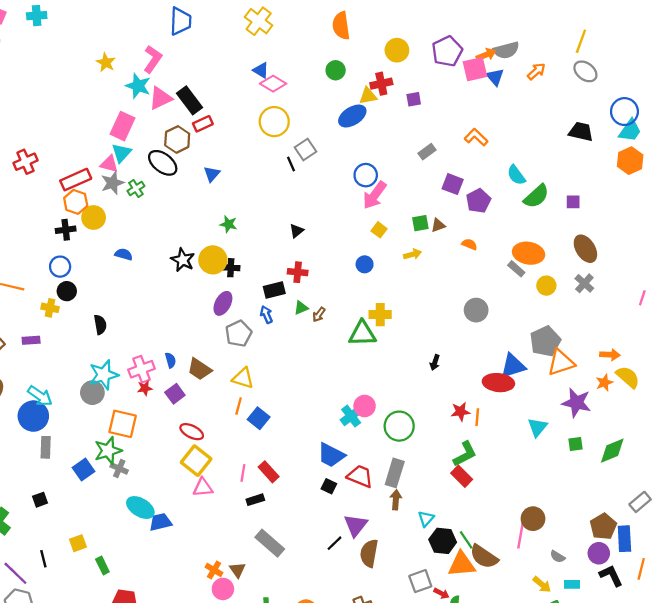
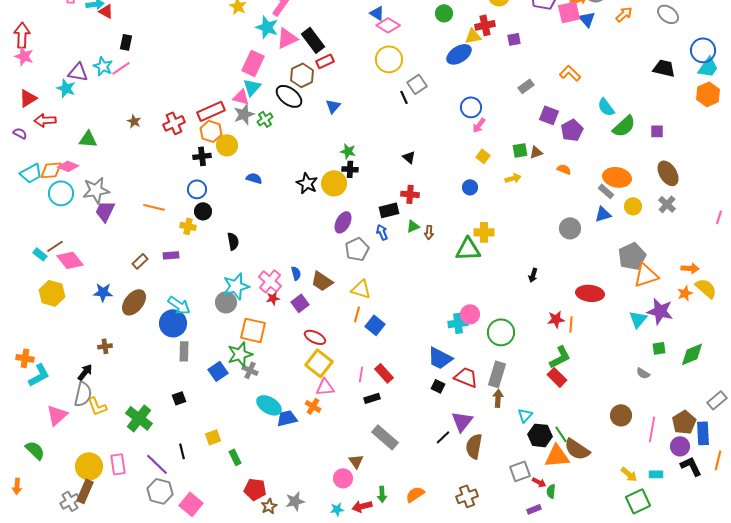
red cross: (25, 162) -> (174, 123), moved
pink arrow: (375, 195) -> (479, 125), size x0.6
black triangle: (297, 231) -> (409, 157), turned -40
black cross: (231, 268) -> (350, 169), moved
brown arrow: (319, 315) -> (429, 232), turned -32
blue triangle: (513, 366) -> (603, 214), moved, size x0.7
pink cross: (141, 369) -> (270, 281), turned -30
cyan cross: (351, 416) -> (458, 323), turned 30
cyan triangle: (537, 427) -> (638, 319), moved
pink line: (521, 534) -> (652, 429), moved
gray semicircle: (558, 557) -> (643, 373), moved
orange cross: (214, 570) -> (313, 406), moved

